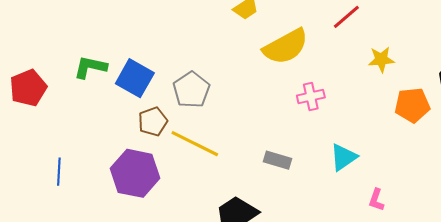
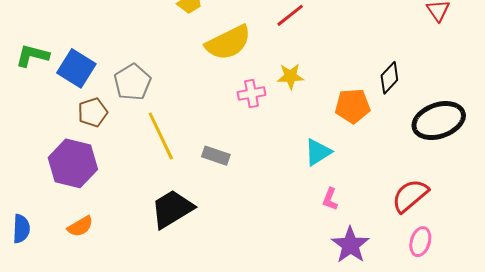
yellow star: (381, 59) -> (290, 76), moved
yellow line: (195, 144) -> (161, 136), moved, turned 36
cyan triangle: (344, 157) -> (318, 152), moved
pink L-shape: (376, 200) -> (330, 199), moved

